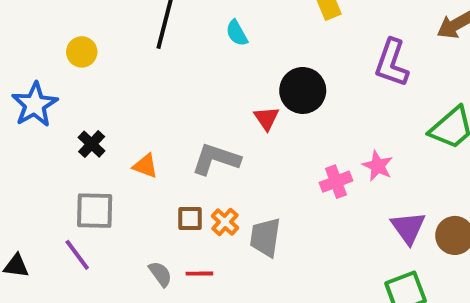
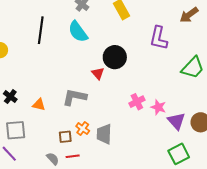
cyan semicircle: (237, 33) -> (78, 32), size x1.6
pink star: (378, 166) -> (158, 107), moved
brown square: (190, 219) -> (65, 137), moved

